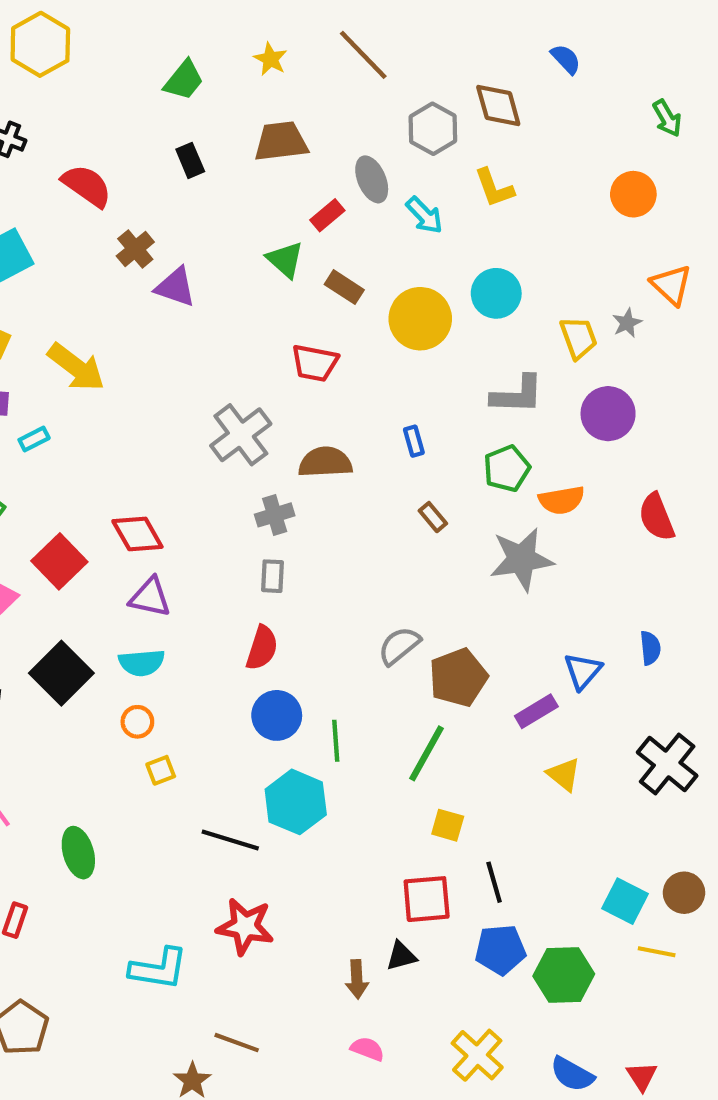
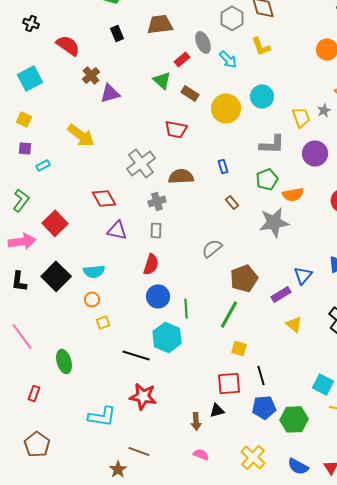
purple triangle: (175, 287) -> (110, 93), turned -35
yellow arrow: (76, 367) -> (81, 135), moved
red diamond: (137, 534) -> (104, 198), moved
purple triangle: (150, 597) -> (117, 230), moved
gray semicircle: (399, 646) -> (212, 248), moved

